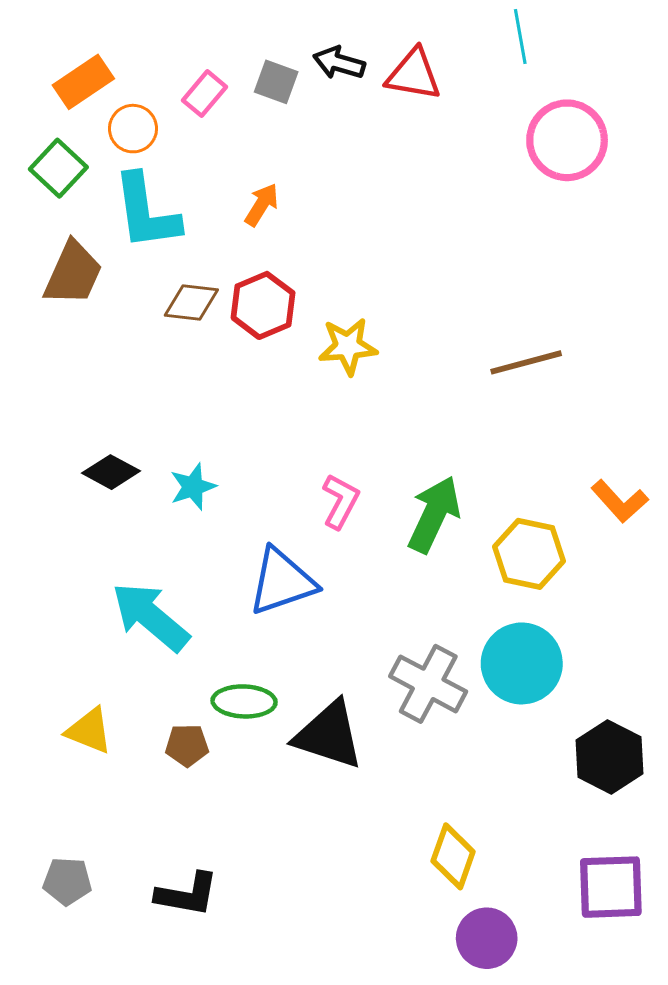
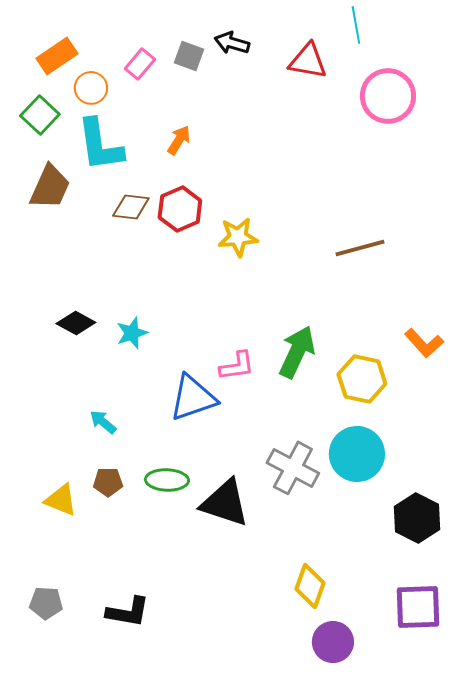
red triangle: (414, 75) -> (308, 61), moved
pink L-shape: (341, 501) -> (237, 366), moved, turned 54
cyan arrow: (151, 617) -> (103, 422), size x0.5
brown pentagon: (187, 745) -> (108, 482), moved

